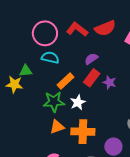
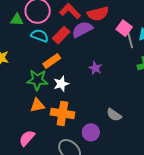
purple semicircle: (91, 59) -> (82, 29), moved, size x1.5
green triangle: (26, 71) -> (17, 20), moved
red rectangle: (92, 78) -> (61, 35), moved

